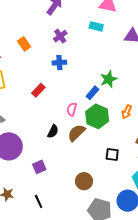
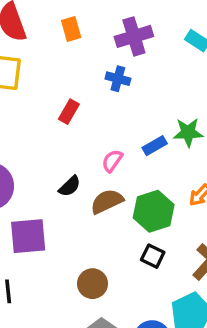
purple cross: (60, 36) -> (134, 36), size x1.5
red rectangle: (38, 90) -> (69, 112), turned -32
green hexagon: (97, 116) -> (154, 211), moved
purple square: (39, 167) -> (28, 236), size x1.6

